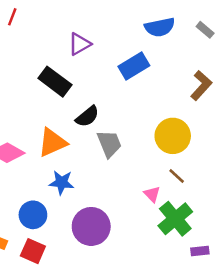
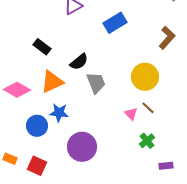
black rectangle: (55, 82) -> (42, 47), moved, size x0.7
pink triangle: (152, 194) -> (131, 114), moved
blue circle: (33, 215) -> (37, 126), moved
green cross: (175, 219) -> (147, 141), size x0.6

